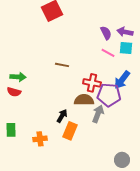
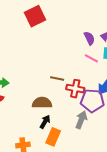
brown line: (62, 65) -> (57, 79), moved
brown semicircle: (84, 100) -> (42, 103), moved

